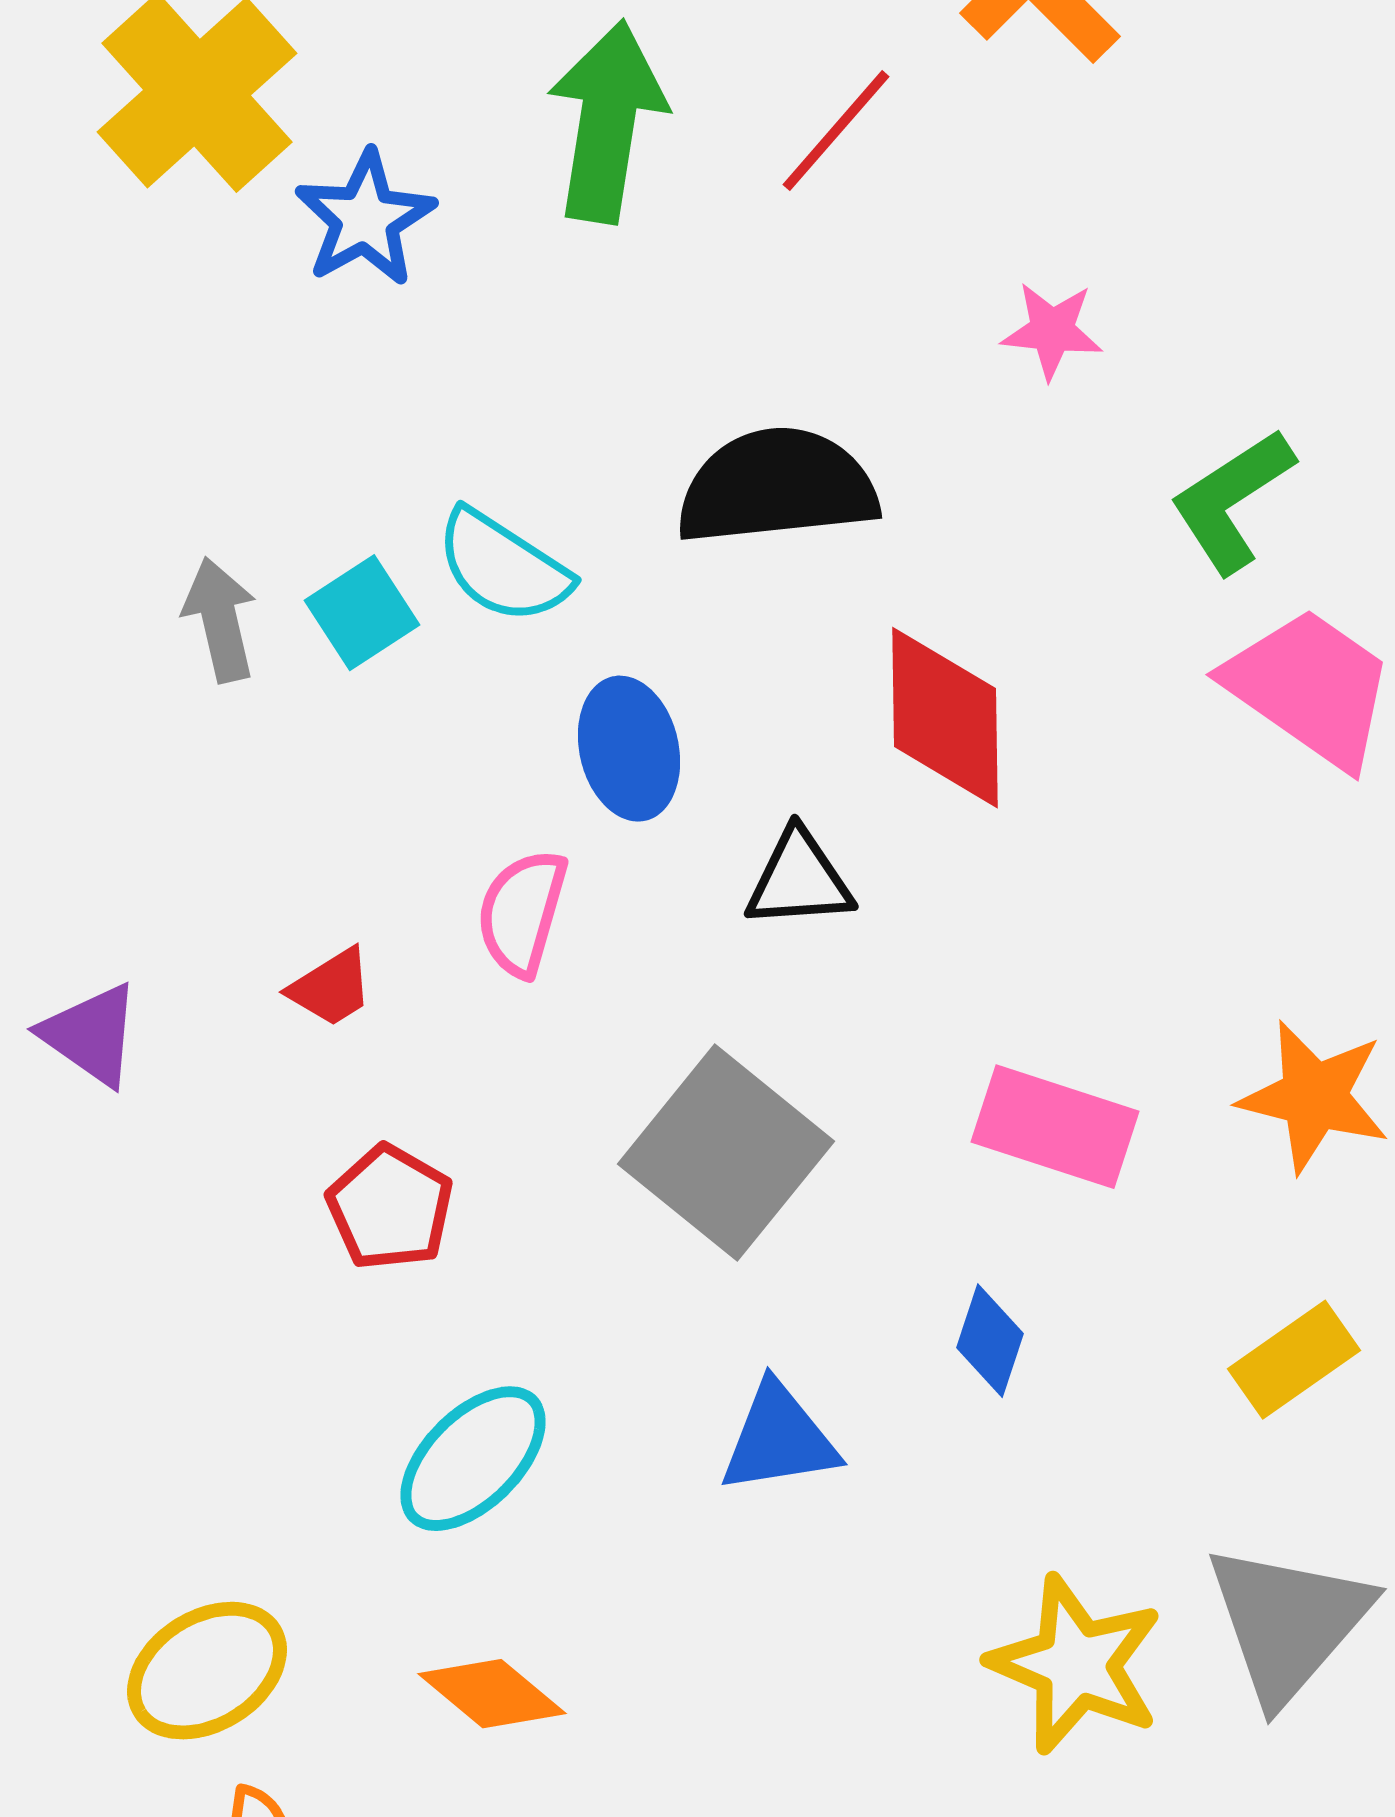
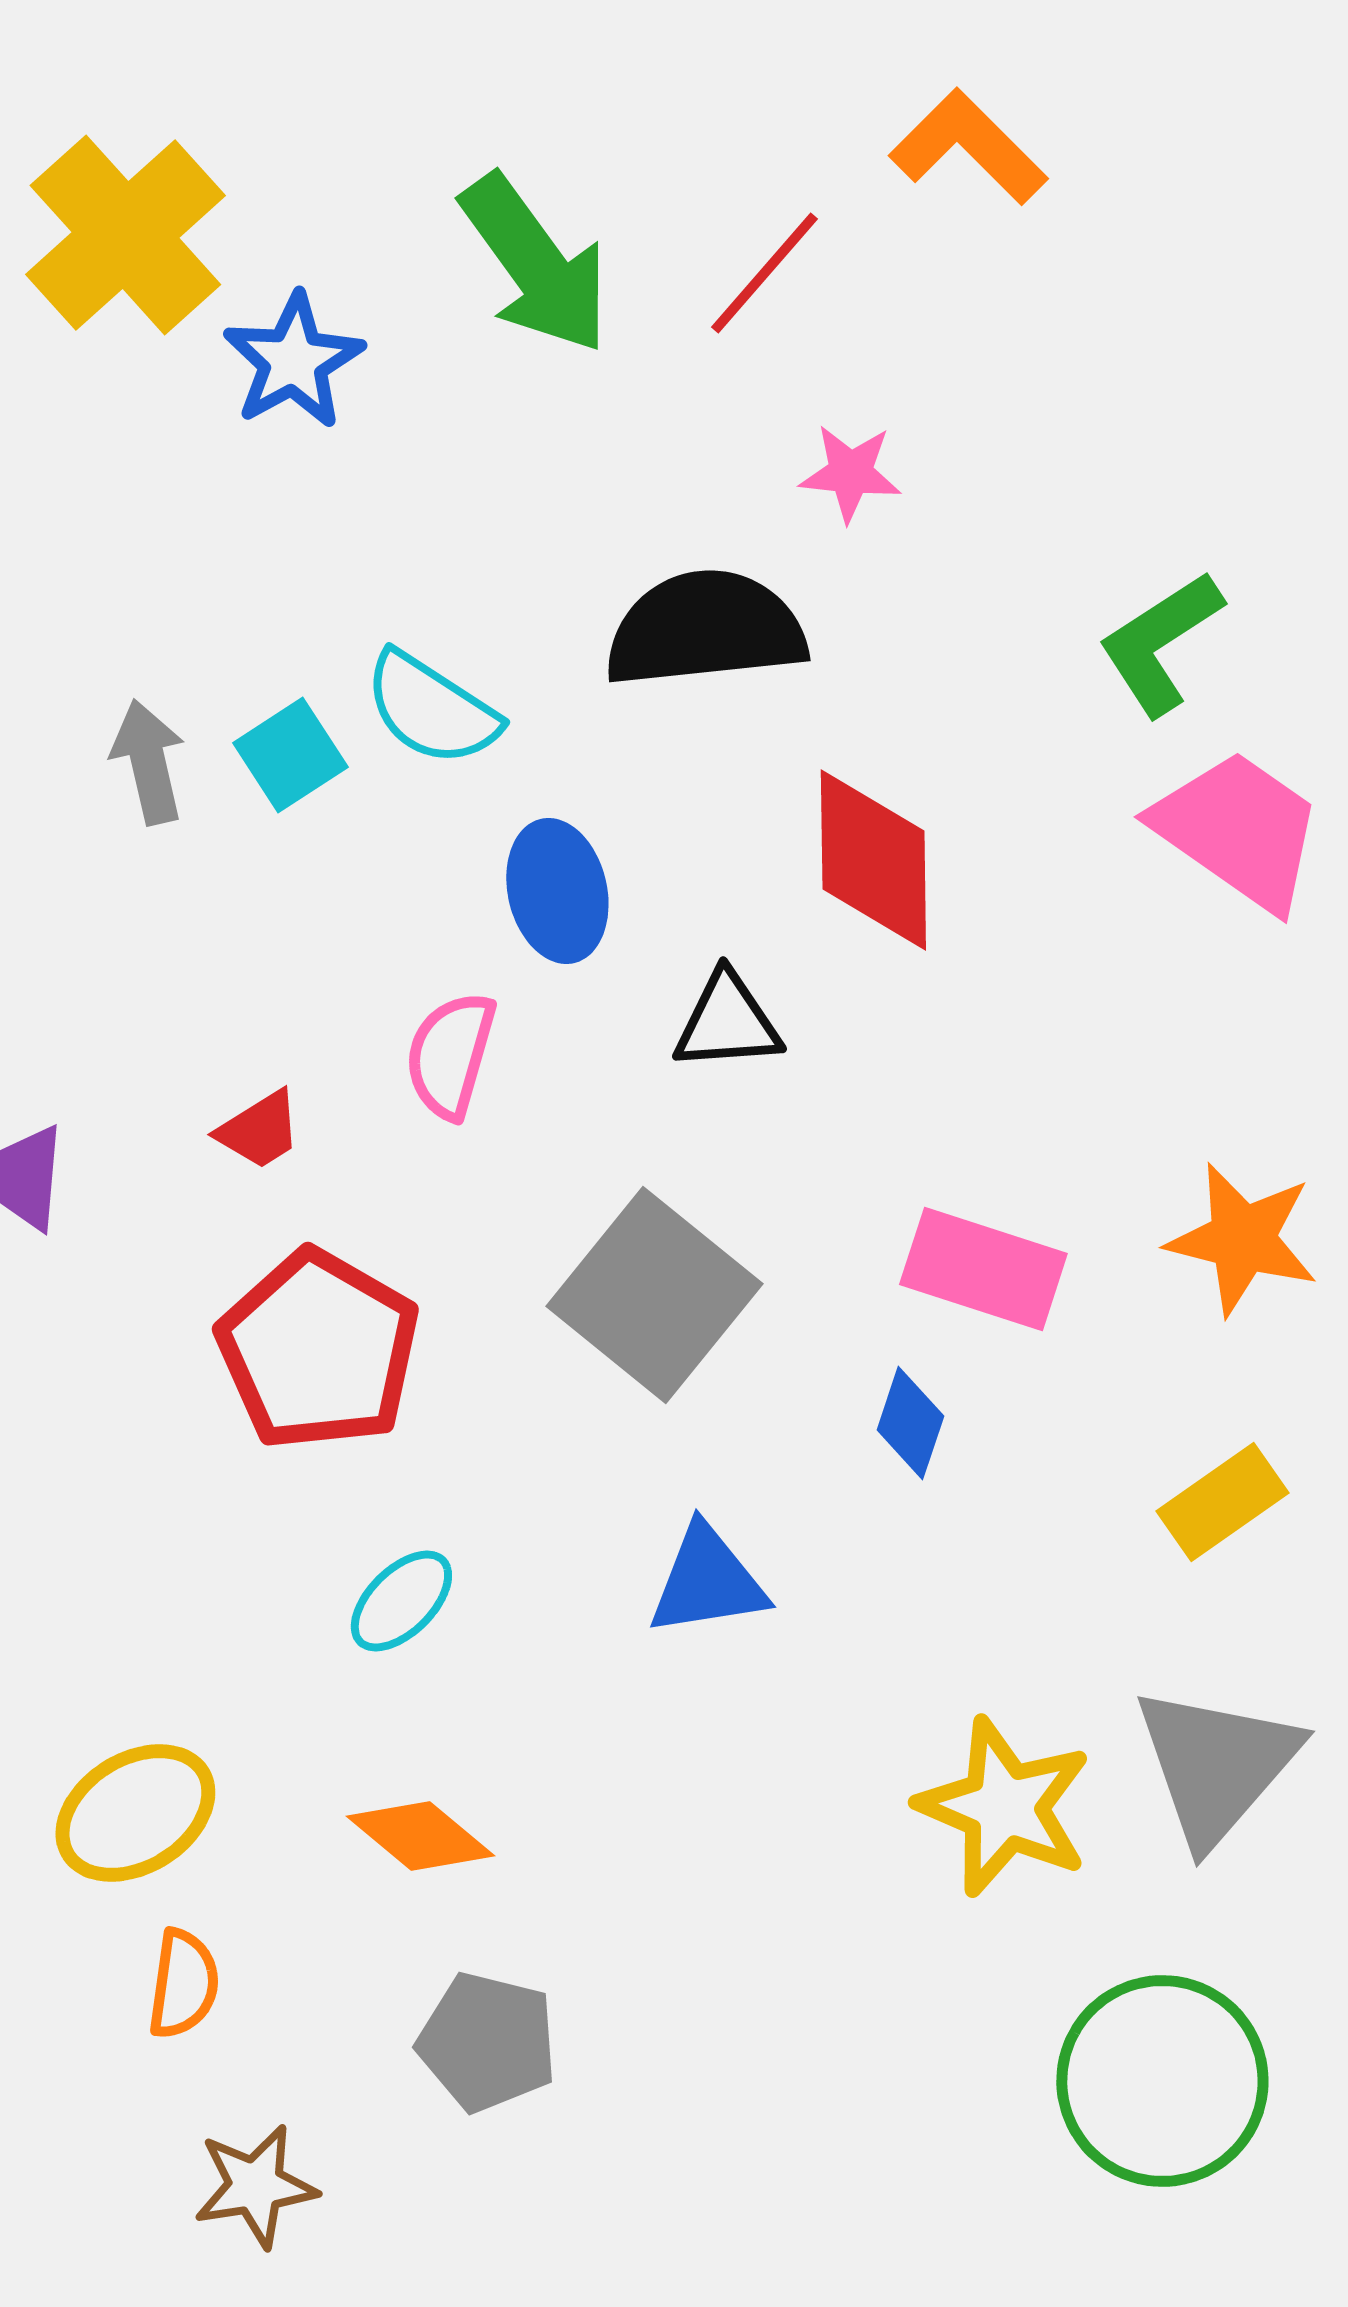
green arrow: (607, 122) -> (535, 264), turned 135
pink star: (1052, 331) -> (850, 473), moved
red pentagon: (390, 1208) -> (318, 1350), size x1.6
blue diamond: (990, 1341) -> (910, 1423), moved
cyan ellipse: (473, 1459) -> (401, 1601), size x0.7

